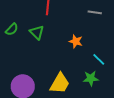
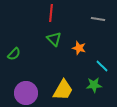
green semicircle: (12, 29) -> (14, 54), moved
green triangle: (37, 32) -> (54, 39), moved

